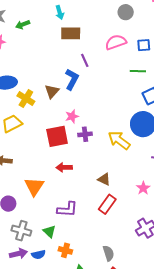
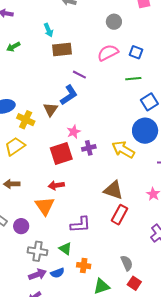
blue square: (144, 45) -> (136, 52), turned 32
purple line: (85, 60) -> (79, 75), turned -32
blue L-shape: (72, 79) -> (69, 95), turned 35
red arrow: (64, 167) -> (56, 185), moved
brown triangle: (104, 179) -> (113, 190), size x1.5

